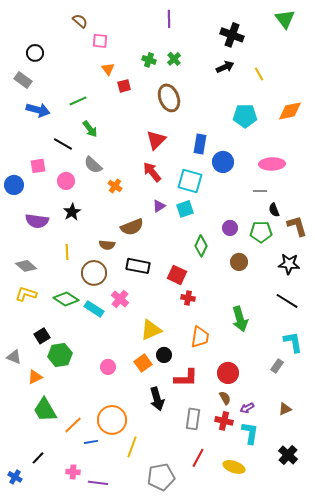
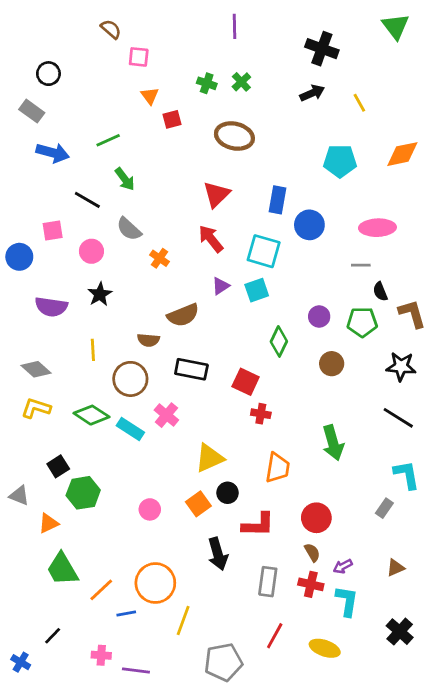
brown ellipse: (169, 98) -> (234, 136), turned -56

